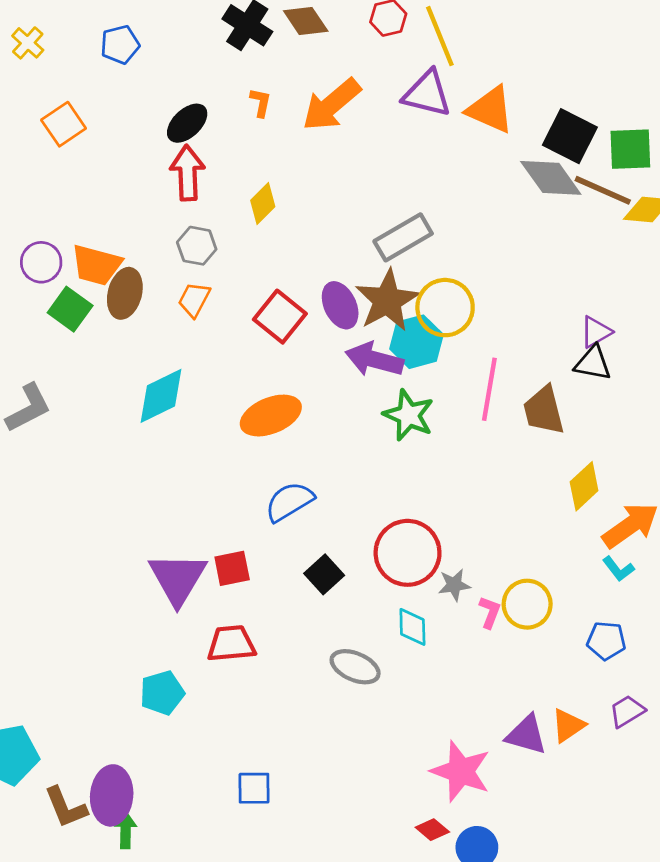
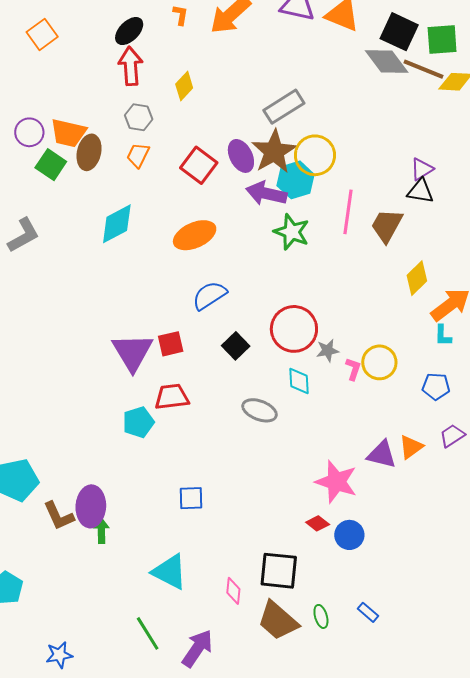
brown trapezoid: (544, 410) -> (387, 226), turned 45
cyan L-shape: (618, 569) -> (443, 336), turned 40
cyan pentagon: (162, 693) -> (138, 422), moved

